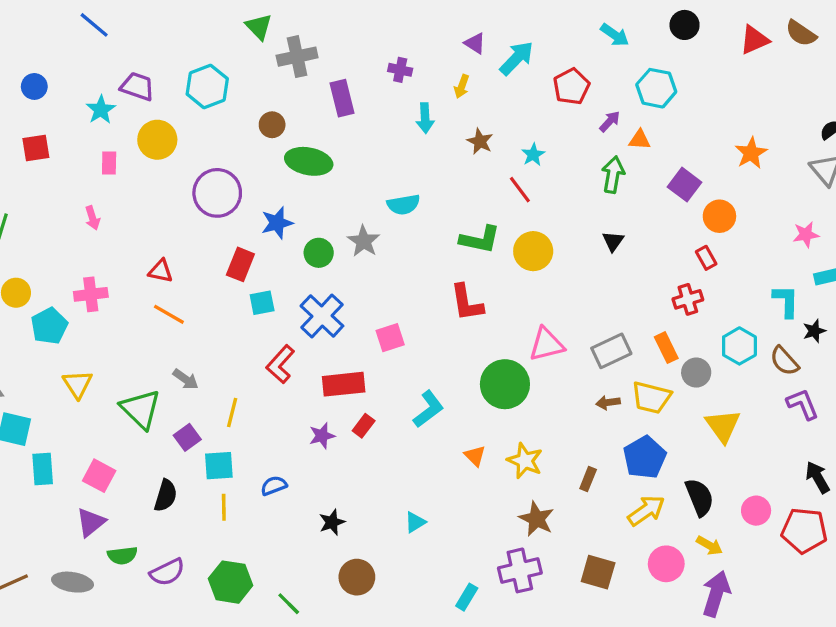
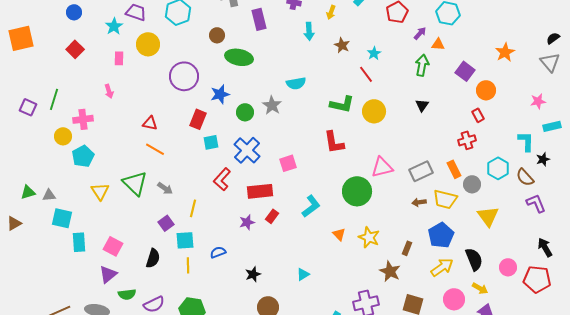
red square: (36, 148) -> (75, 49), turned -36
pink cross: (91, 294) -> (83, 119), moved
green triangle: (141, 409) -> (135, 183), moved
brown star: (537, 519) -> (390, 271), moved

